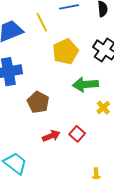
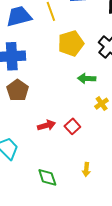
green arrow: (85, 84) -> (87, 79), size x0.7
brown pentagon: (38, 102) -> (18, 90), moved

